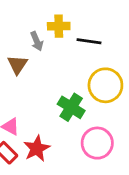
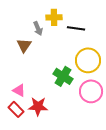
pink circle: (97, 143) -> (91, 91), moved
red star: (37, 149) -> (38, 106), turned 30

